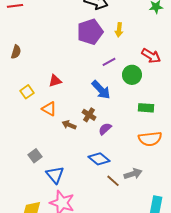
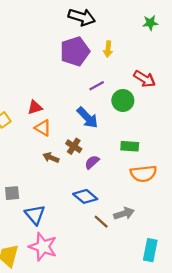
green rectangle: (146, 108) -> (130, 146), moved
orange triangle: (49, 109) -> (43, 128), moved
gray square: (35, 156) -> (12, 193), turned 32

